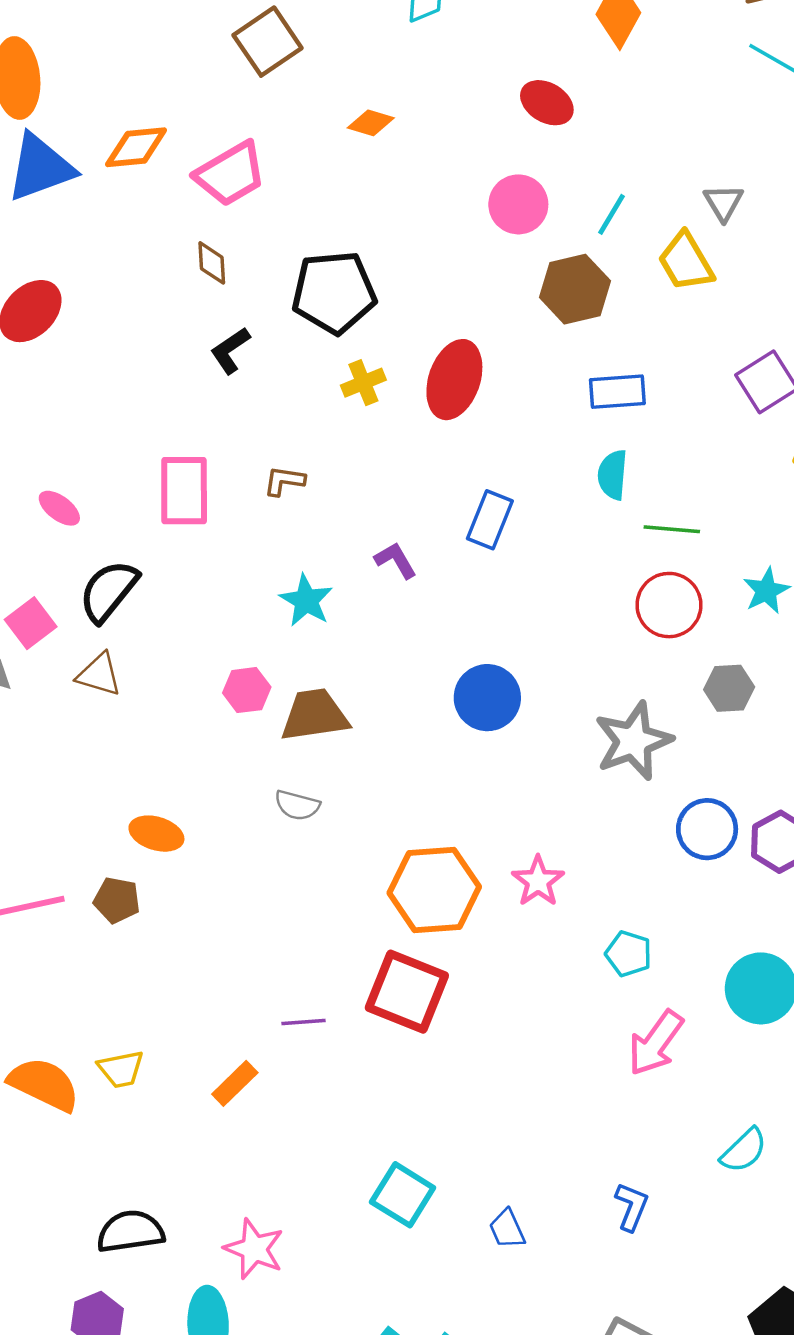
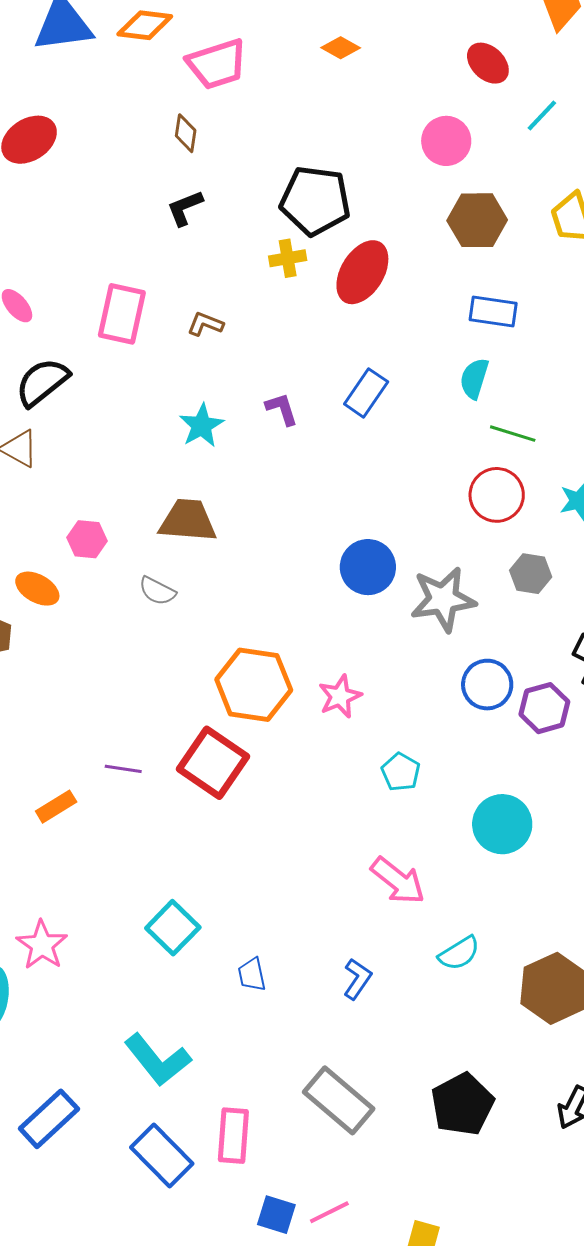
cyan line: (611, 214) -> (542, 115), moved
black pentagon: (334, 292) -> (315, 201), moved
pink hexagon: (247, 690) -> (87, 539), moved
blue circle: (487, 698) -> (368, 567), moved
pink arrow: (656, 1043) -> (398, 881), moved, turned -100

